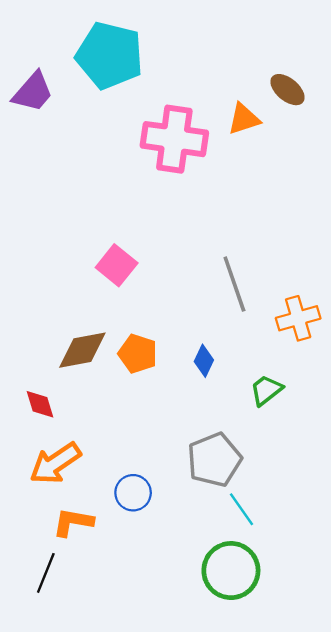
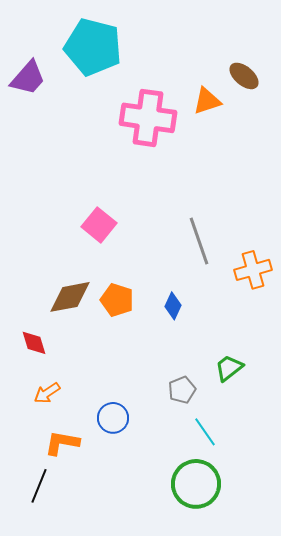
green trapezoid: (266, 390) -> (229, 368), moved
gray pentagon: (214, 460) -> (182, 390), size x0.6
orange arrow: (55, 463) -> (47, 393), size x0.6

